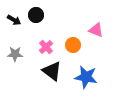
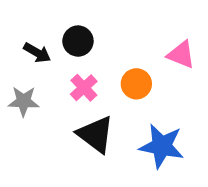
black circle: (36, 15) -> (78, 41), moved
black arrow: (14, 20) -> (37, 53), moved

